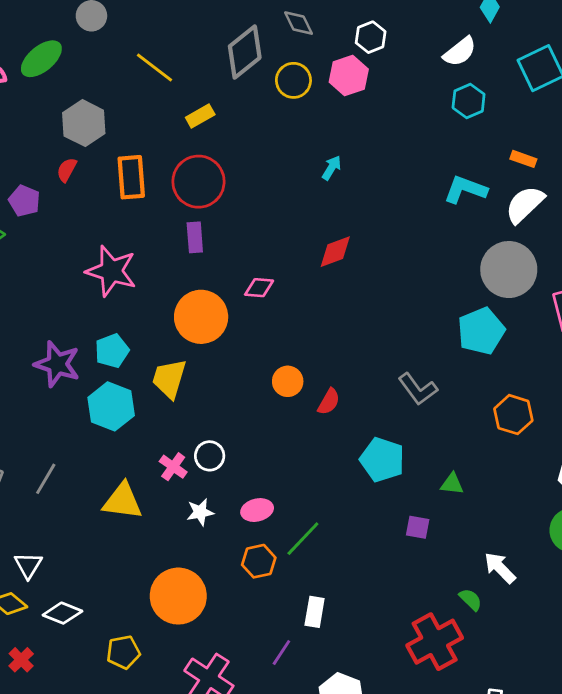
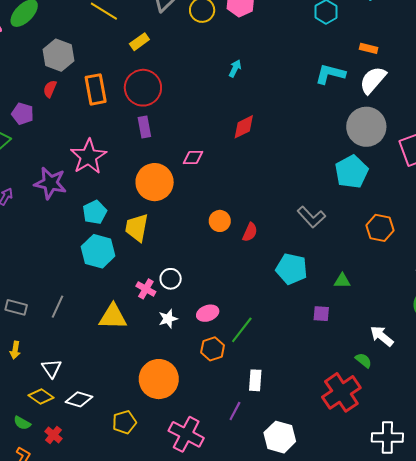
pink star: (111, 271) -> (88, 157), turned 30
purple star: (57, 364) -> (50, 183), moved

